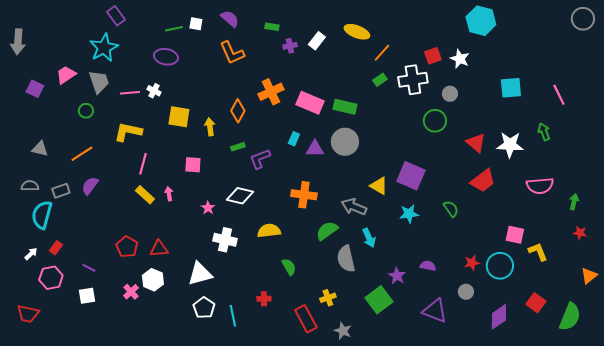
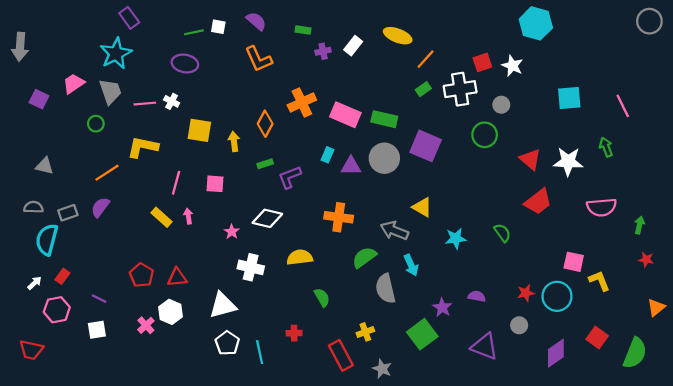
orange line: (82, 154) -> (107, 173), moved
pink line: (143, 164) -> (176, 183), moved
purple square: (411, 176) -> (426, 146), moved

